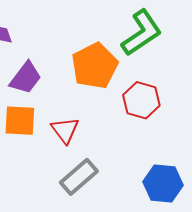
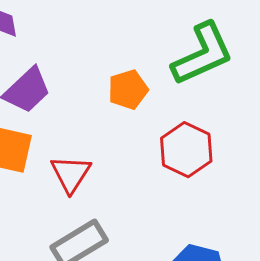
orange pentagon: (95, 66) -> (128, 90), size x0.6

